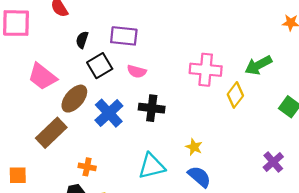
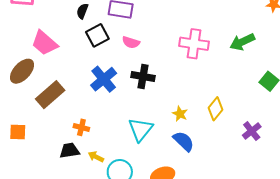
yellow diamond: (235, 95) -> (215, 109), moved
brown ellipse: (74, 99) -> (22, 71), moved
cyan triangle: (152, 166) -> (140, 129), turned -40

